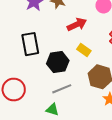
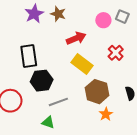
yellow rectangle: (84, 50) -> (82, 64), size x1.5
black hexagon: (58, 62) -> (42, 81), moved

